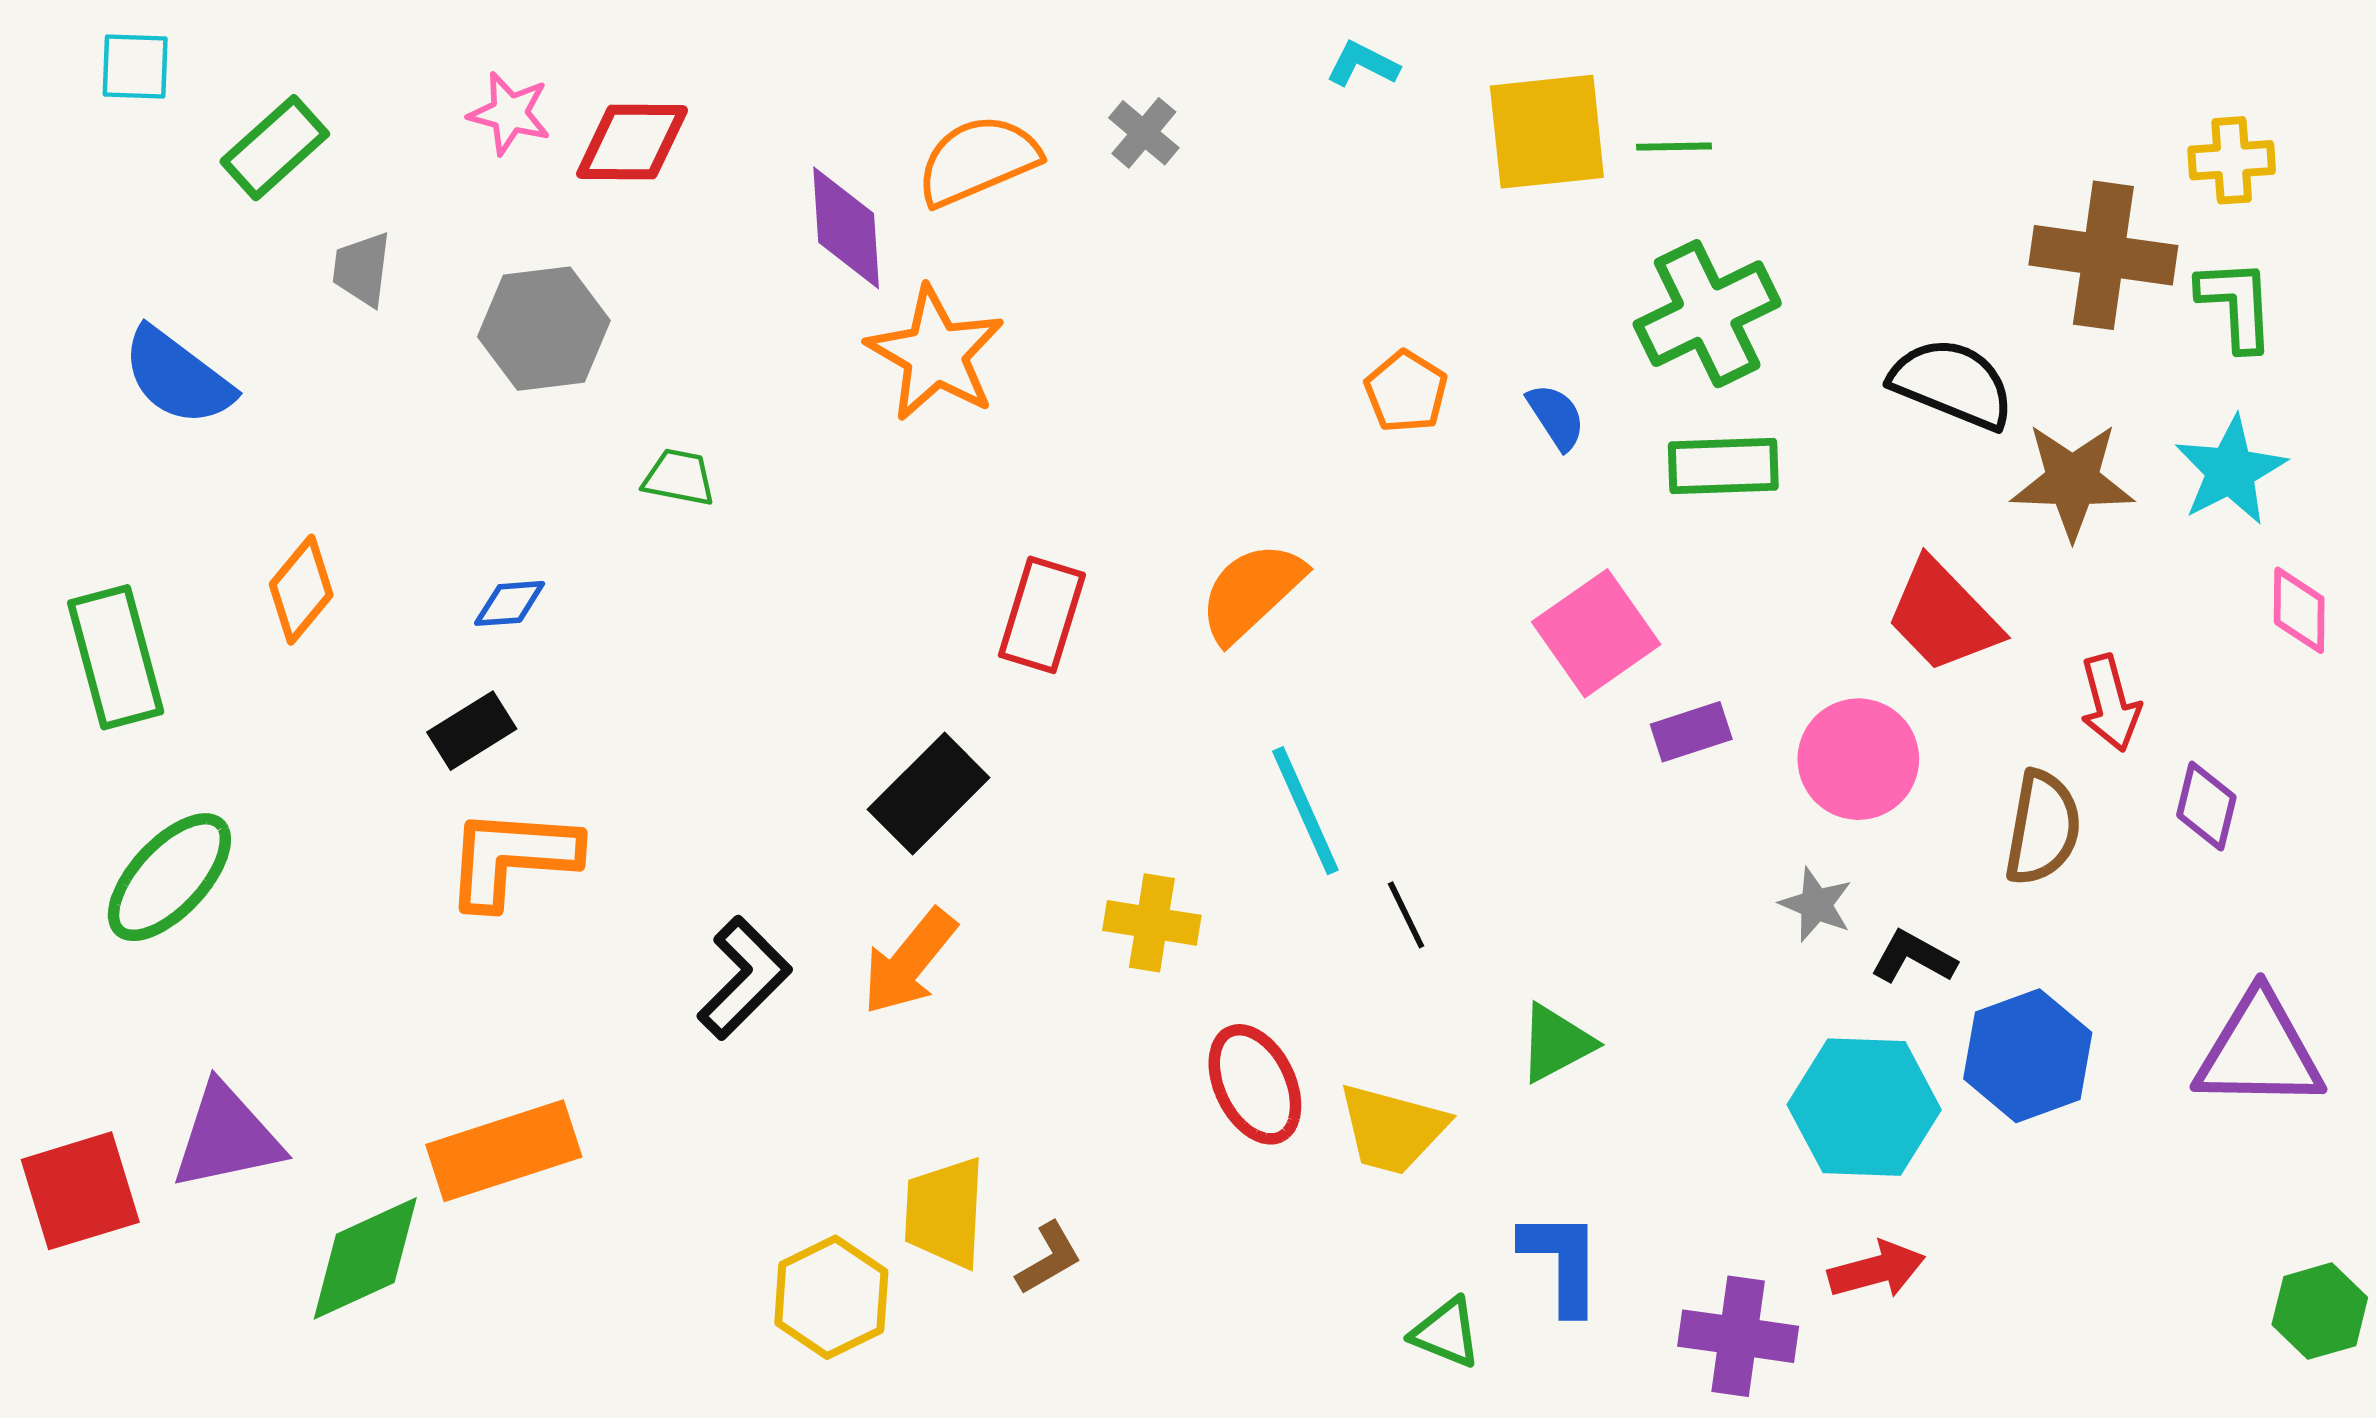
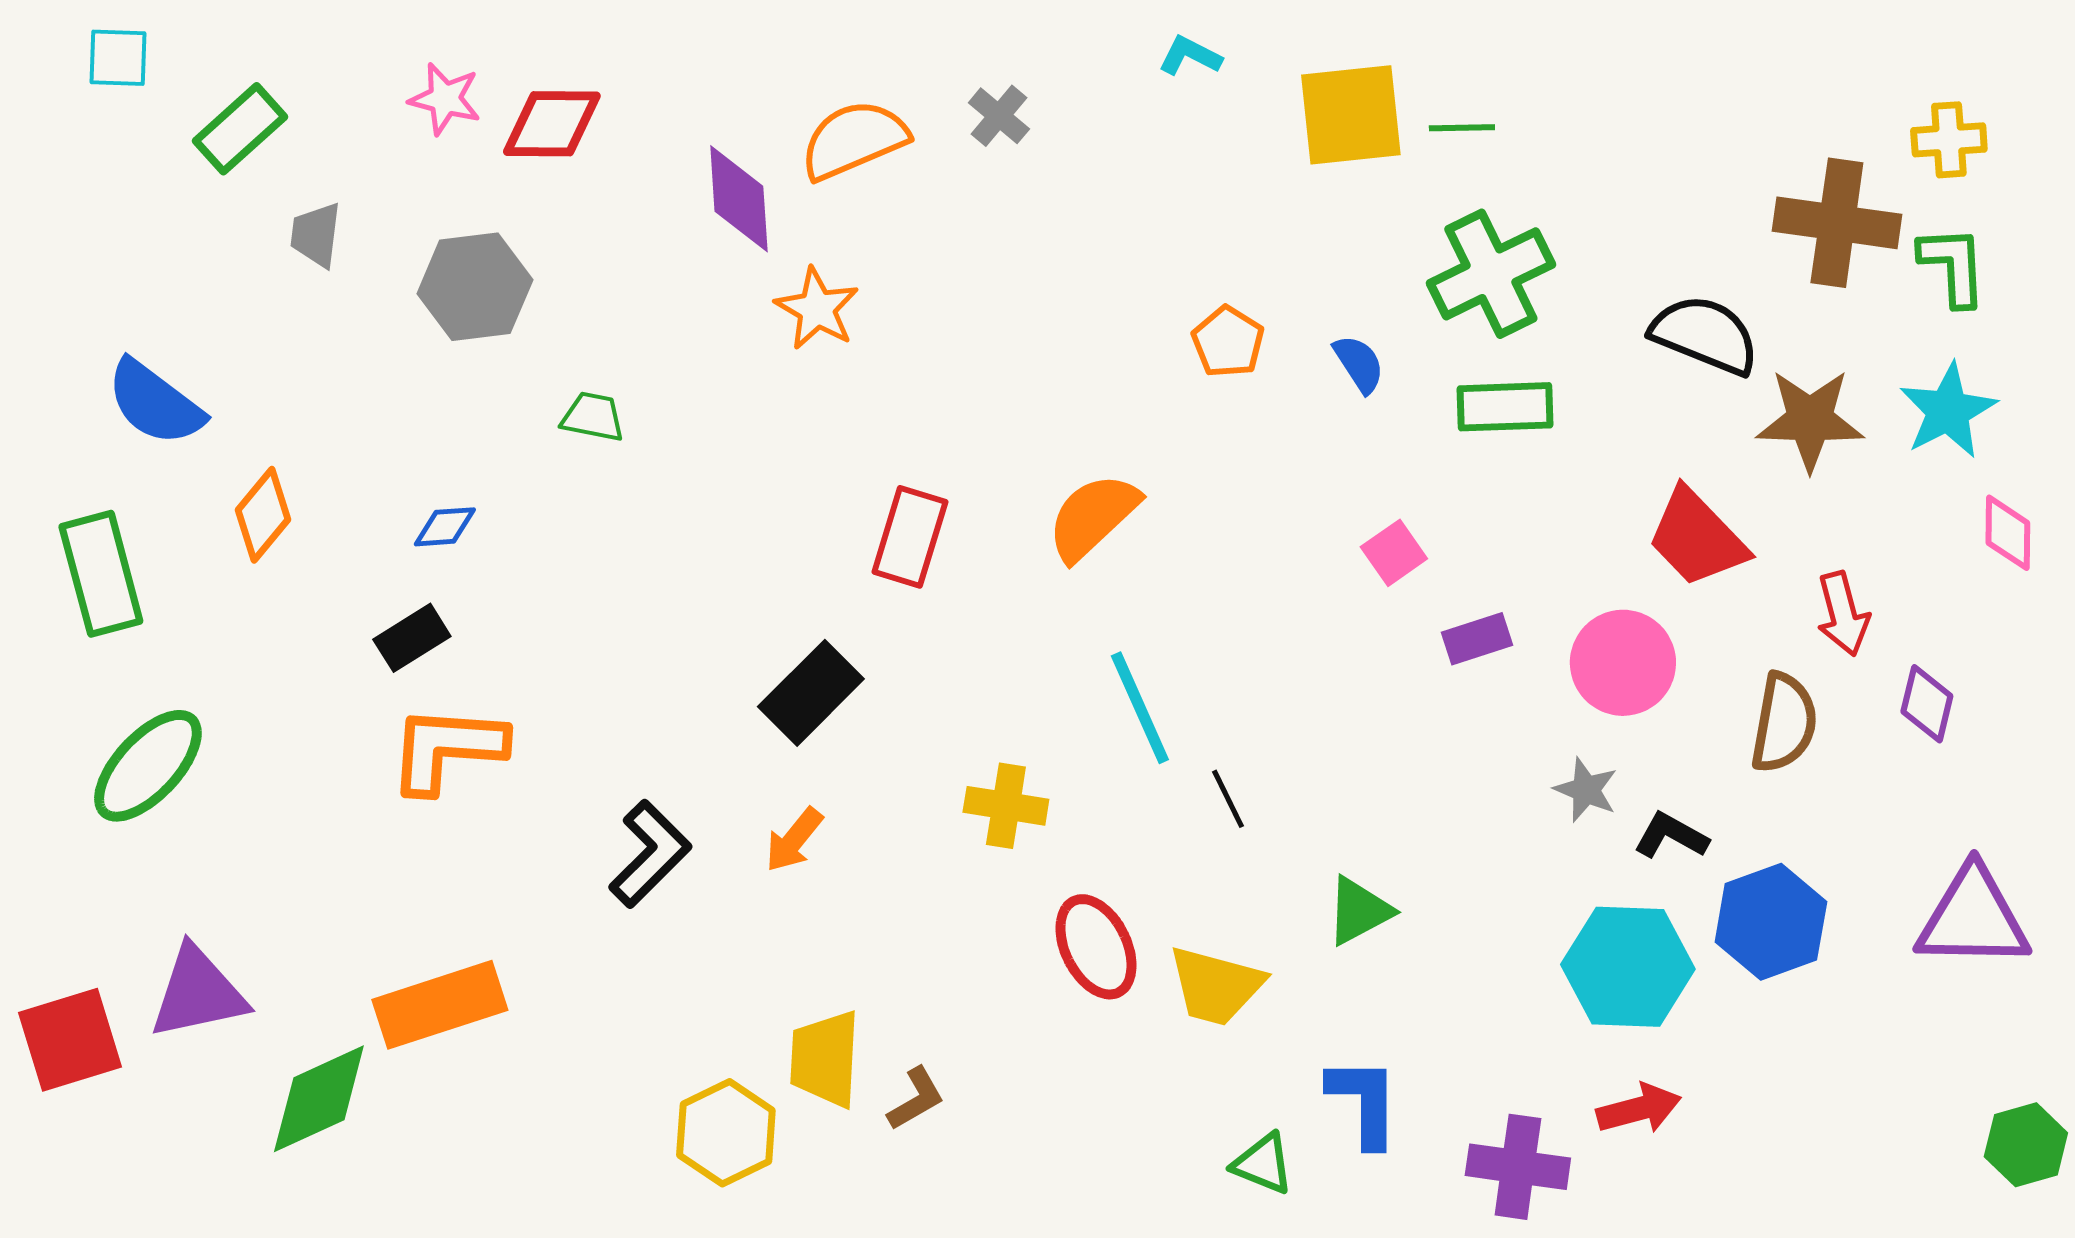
orange star: (935, 354) -> (817, 309), size x0.7
blue semicircle: (177, 377) -> (155, 403), moved
pink square: (1596, 633) -> (1394, 553), size x0.6
orange arrow: (909, 962) -> (794, 840), size x0.7

